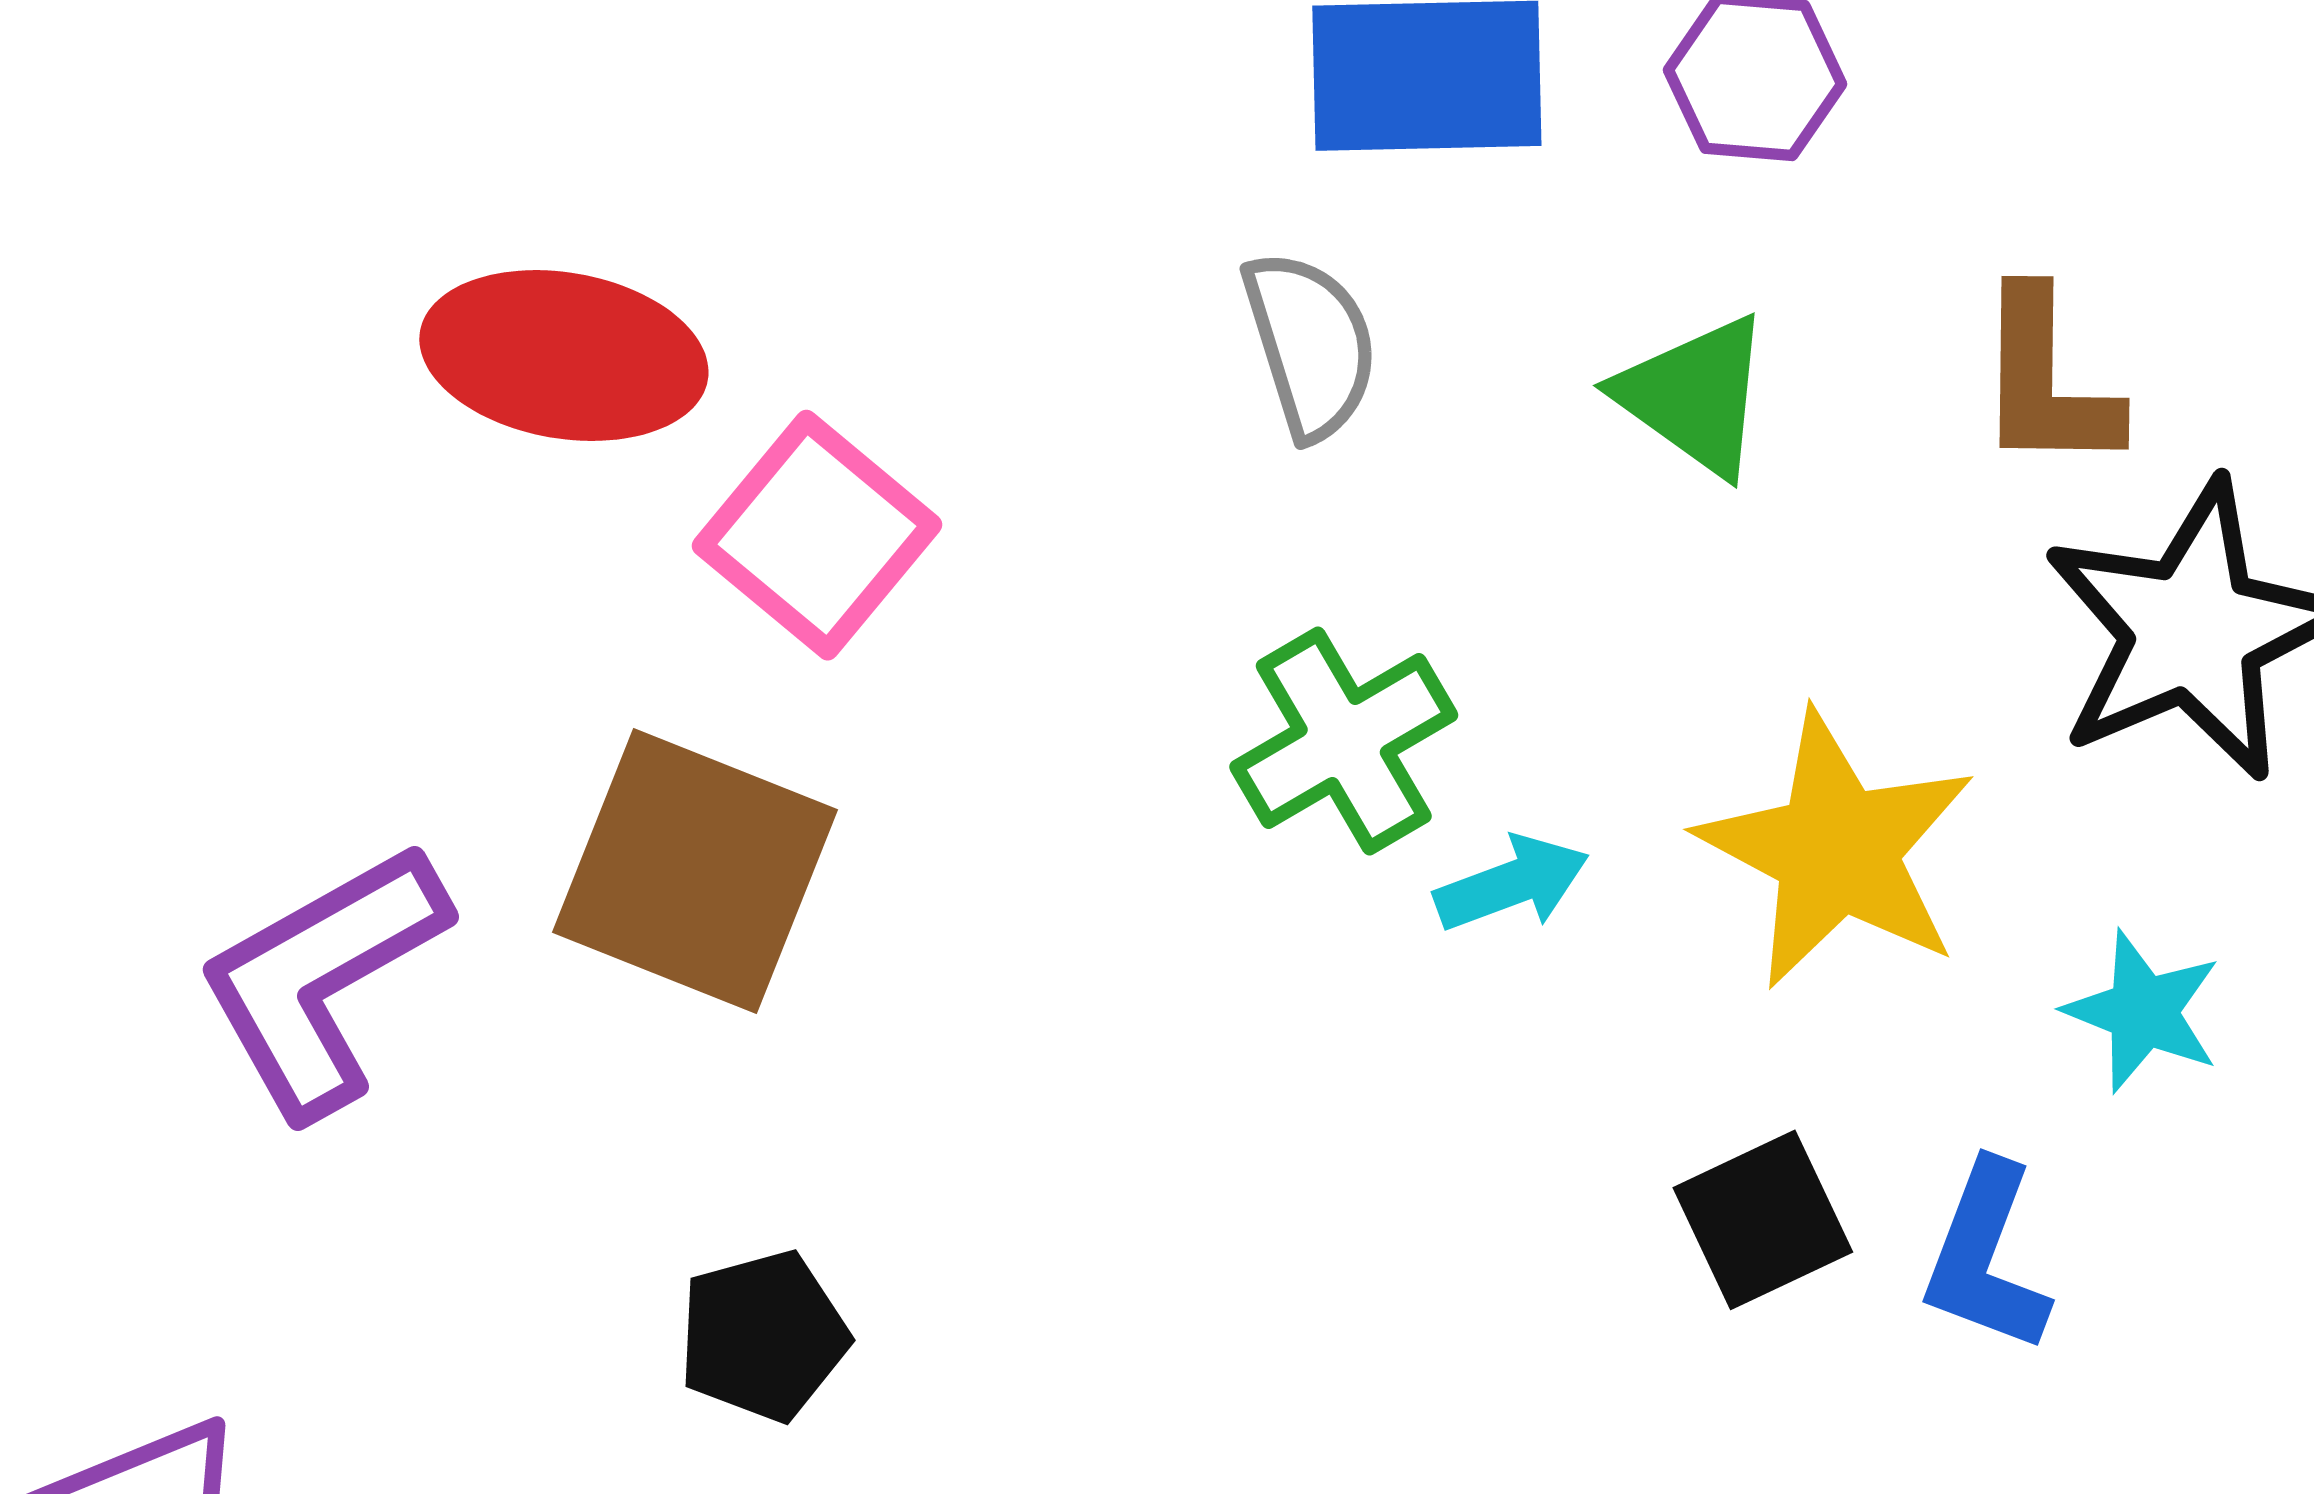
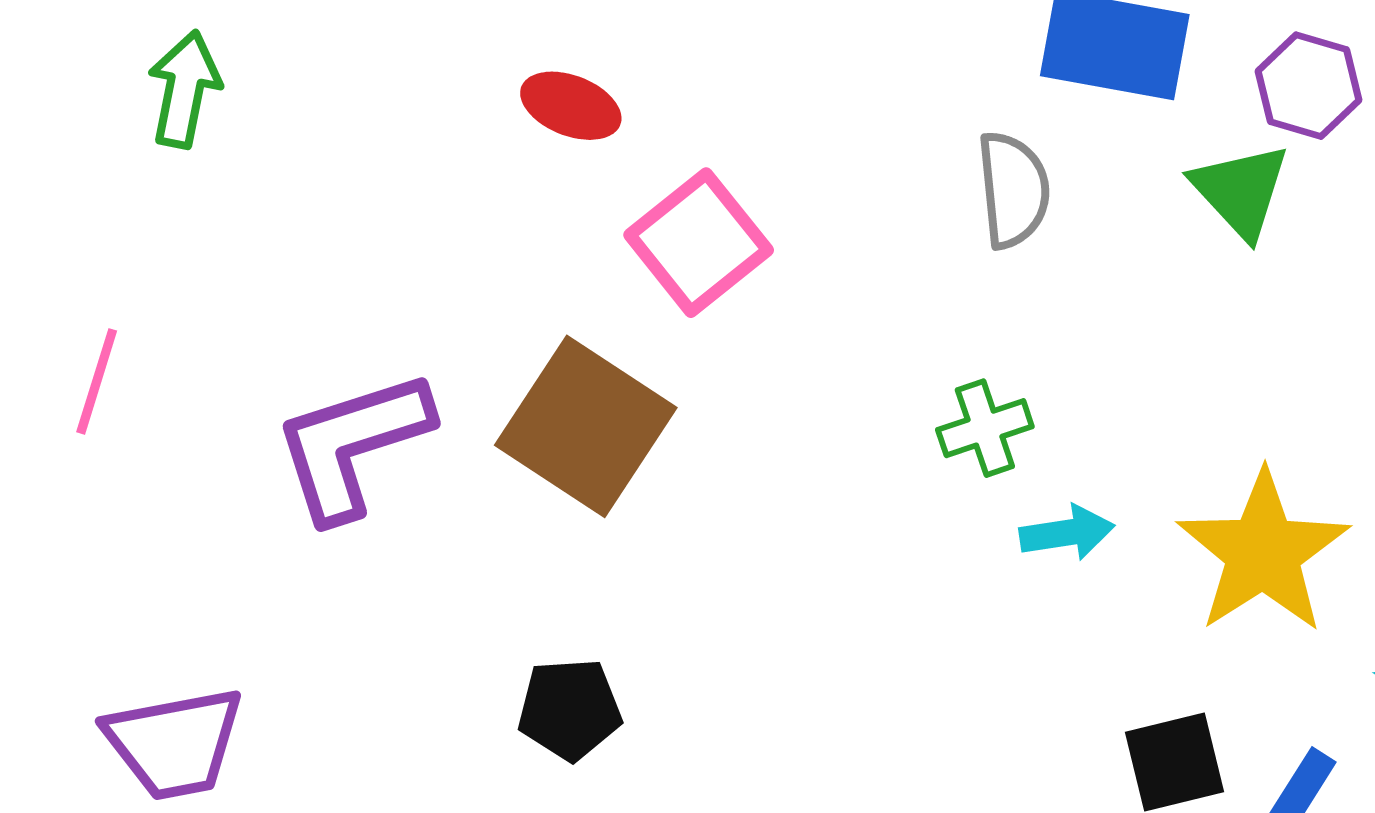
red ellipse: (564, 356) -> (571, 106), size x0.6
green triangle: (1695, 395) -> (1241, 191), moved
green cross: (1344, 741) -> (985, 428), size x0.7

